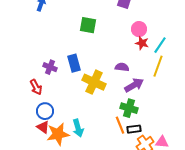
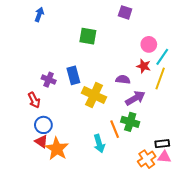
pink circle: (139, 29) -> (149, 44), moved
red star: (142, 43) -> (144, 66), moved
orange line: (120, 125) -> (115, 129), moved
cyan arrow: (78, 128) -> (99, 144), moved
black rectangle: (134, 129) -> (162, 144), moved
orange star: (58, 134) -> (57, 149), turned -30

